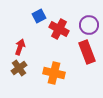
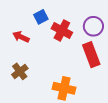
red arrow: (20, 47) -> (21, 37), moved, turned -84
orange cross: (54, 73) -> (64, 88), moved

